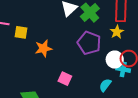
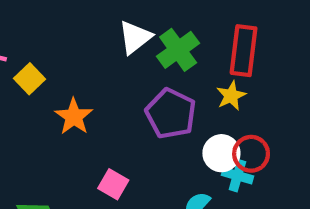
yellow square: (21, 32) -> (29, 79), turned 32
orange star: (43, 48) -> (74, 117), turned -30

